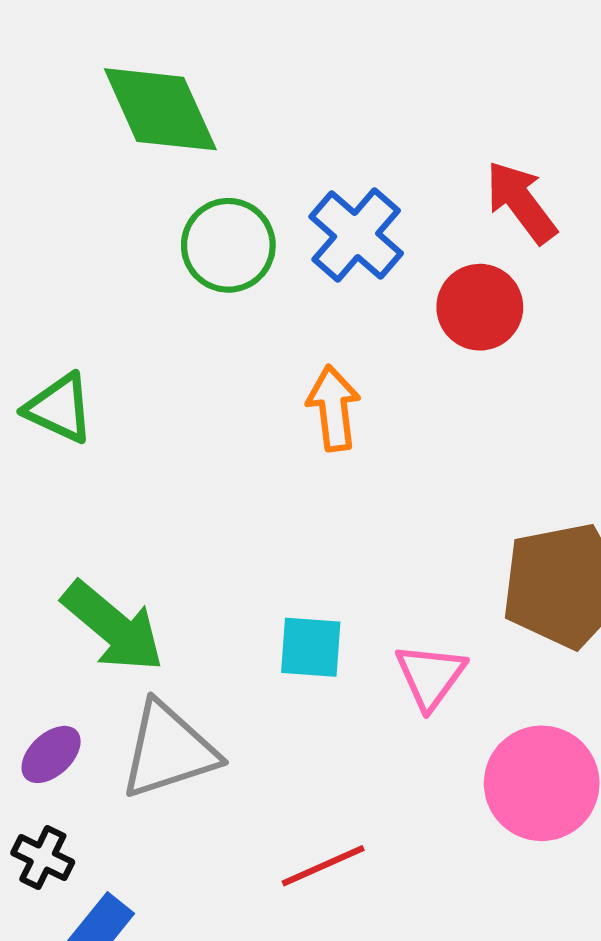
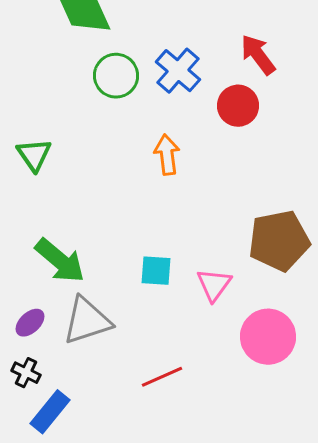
green triangle: (59, 408) -> (34, 155), turned 30

